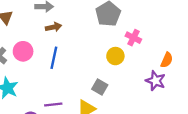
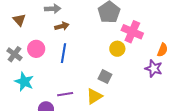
pink cross: (133, 38) -> (132, 32), size x1.5

